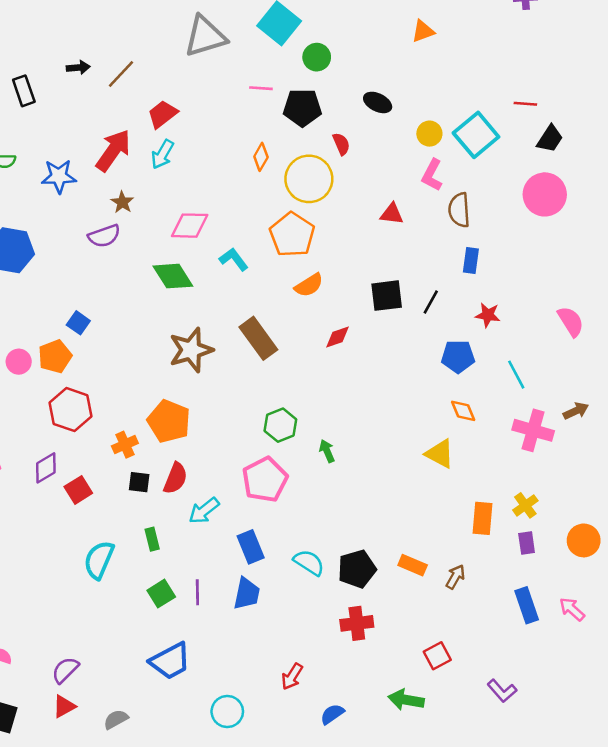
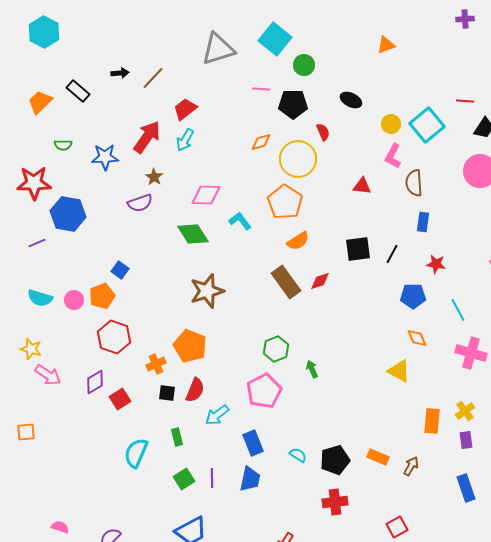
black rectangle: (24, 91) -> (78, 91), turned -30
orange diamond: (261, 157) -> (261, 142), turned 45
brown rectangle: (258, 338) -> (286, 282), moved
cyan semicircle: (309, 562) -> (298, 455), size x0.7

